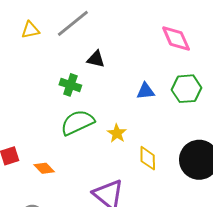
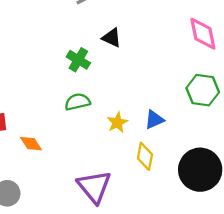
blue triangle: (145, 91) -> (154, 120), moved, turned -30
green semicircle: (77, 122) -> (77, 102), size x0.7

